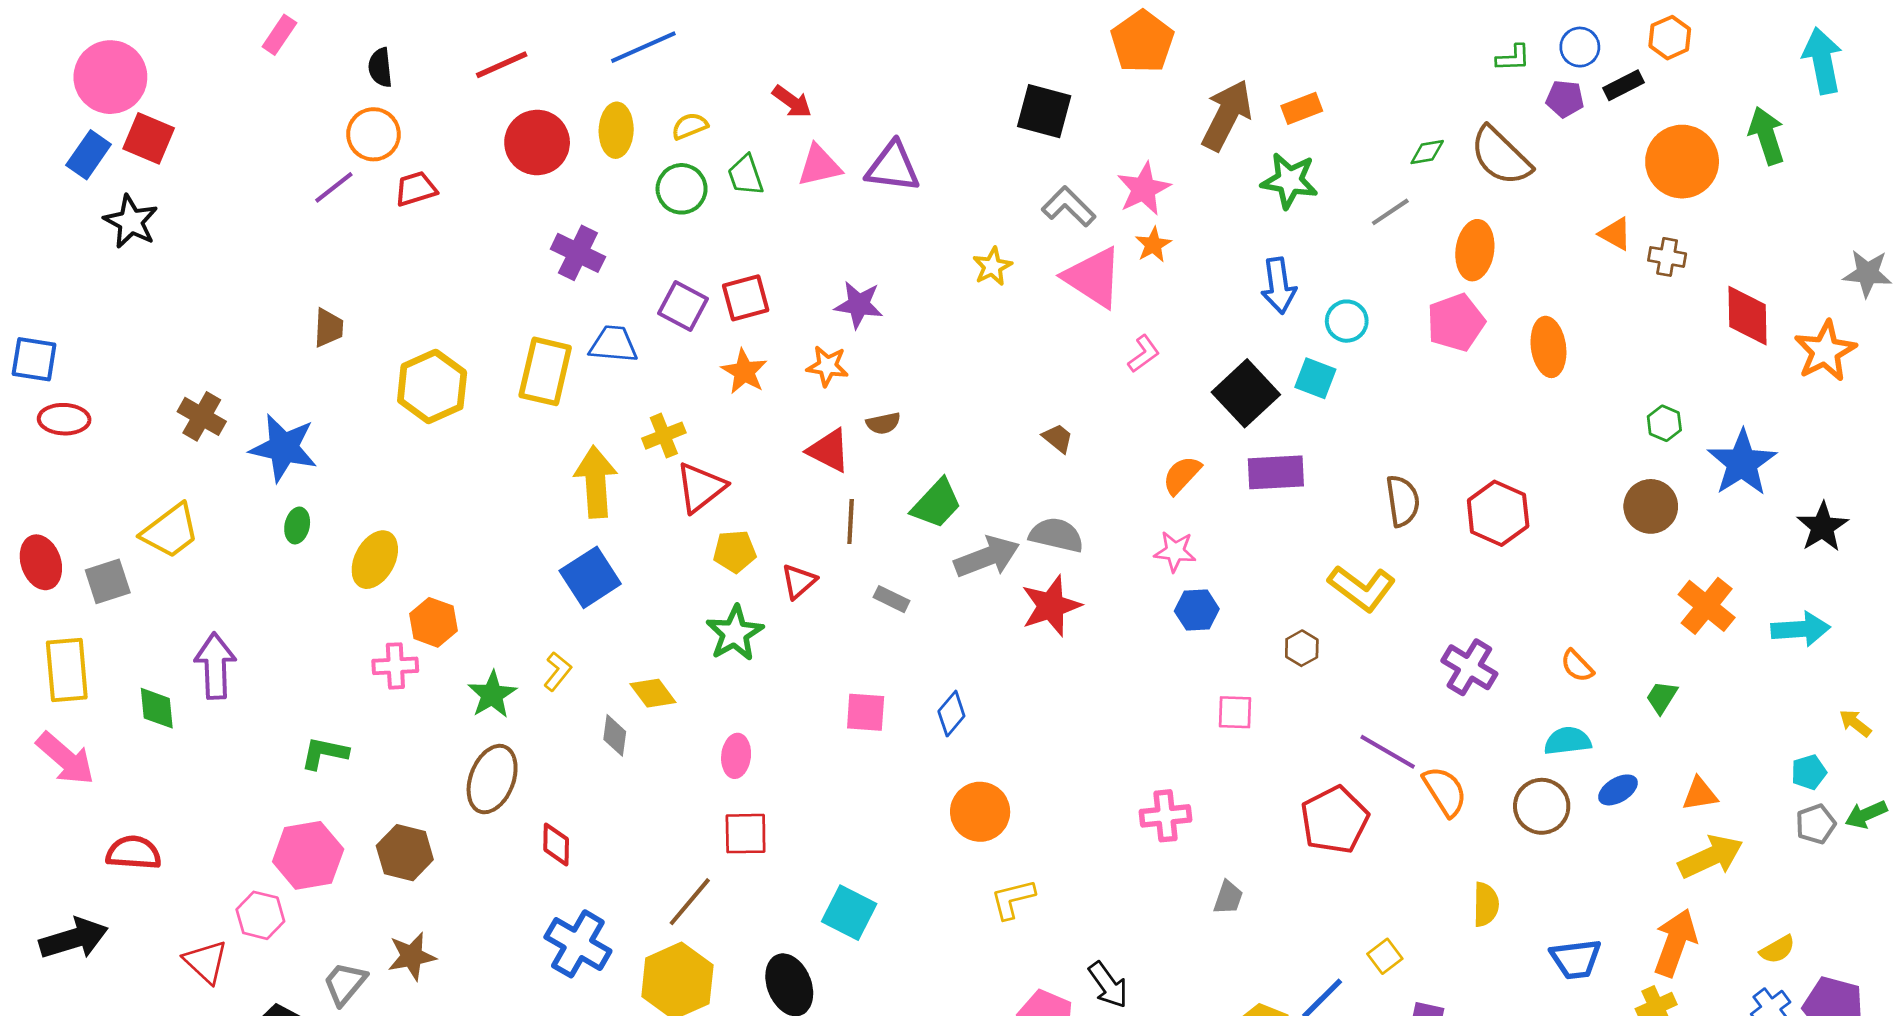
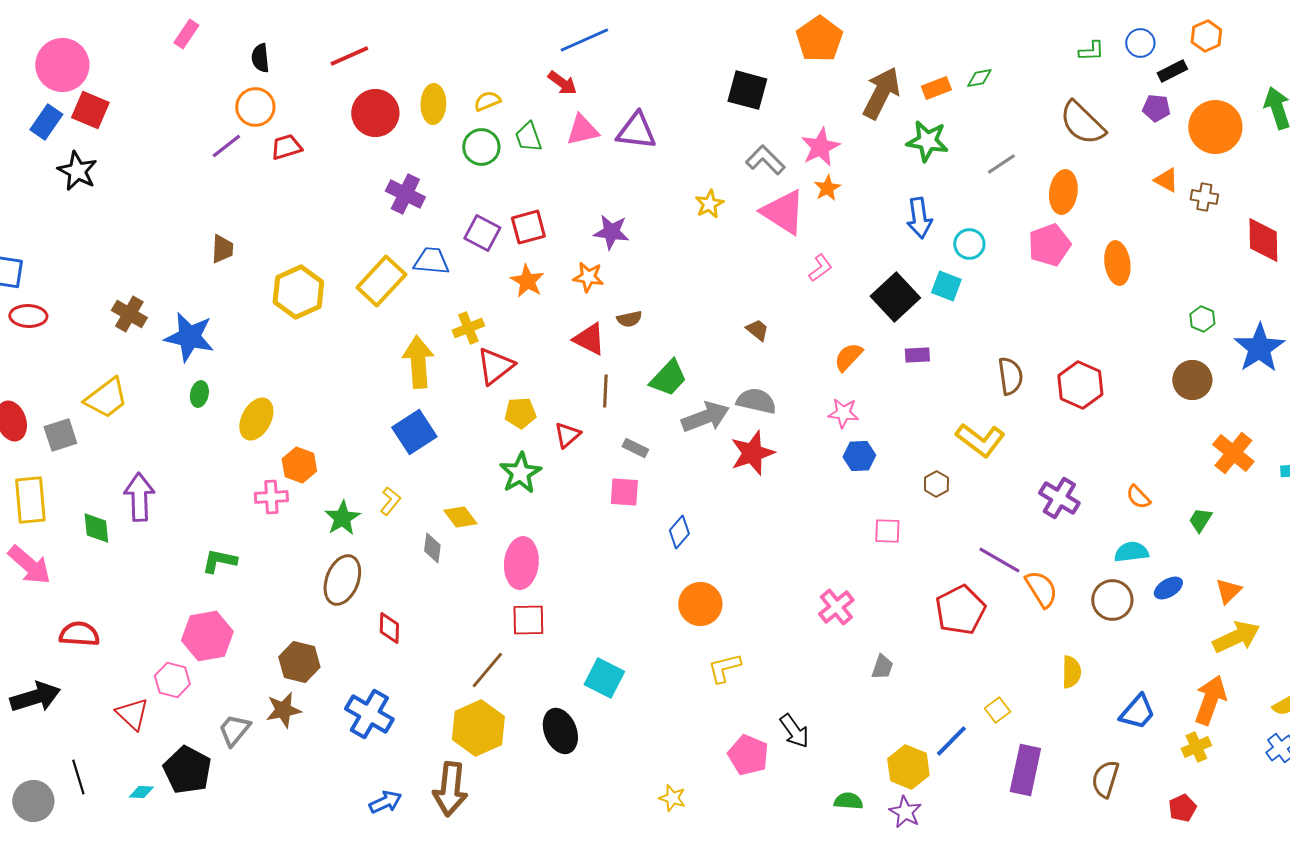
blue line: (643, 47) -> (584, 40), moved
purple pentagon: (1565, 99) -> (1156, 108), moved
green diamond: (1427, 152) -> (979, 78), moved
yellow rectangle: (545, 371) -> (381, 281), turned 30
purple rectangle: (1276, 472) -> (917, 355), size x0.6
pink square: (866, 712) -> (624, 492), moved
pink ellipse: (736, 756) -> (521, 563), size x1.6
orange triangle: (1700, 794) -> (1228, 591), turned -36
pink cross: (1165, 816) -> (836, 607), turned -33
brown hexagon: (405, 853) -> (299, 662), moved
blue cross: (578, 944) -> (369, 714), moved
blue trapezoid: (1576, 959) -> (1137, 712), turned -42

